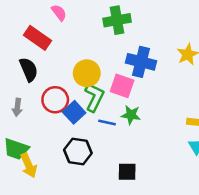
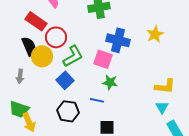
yellow circle: (87, 73) -> (42, 56), moved
green L-shape: (94, 97) -> (73, 56), moved, turned 35
red circle: (55, 100) -> (56, 37), moved
blue line: (107, 122) -> (97, 100), moved

